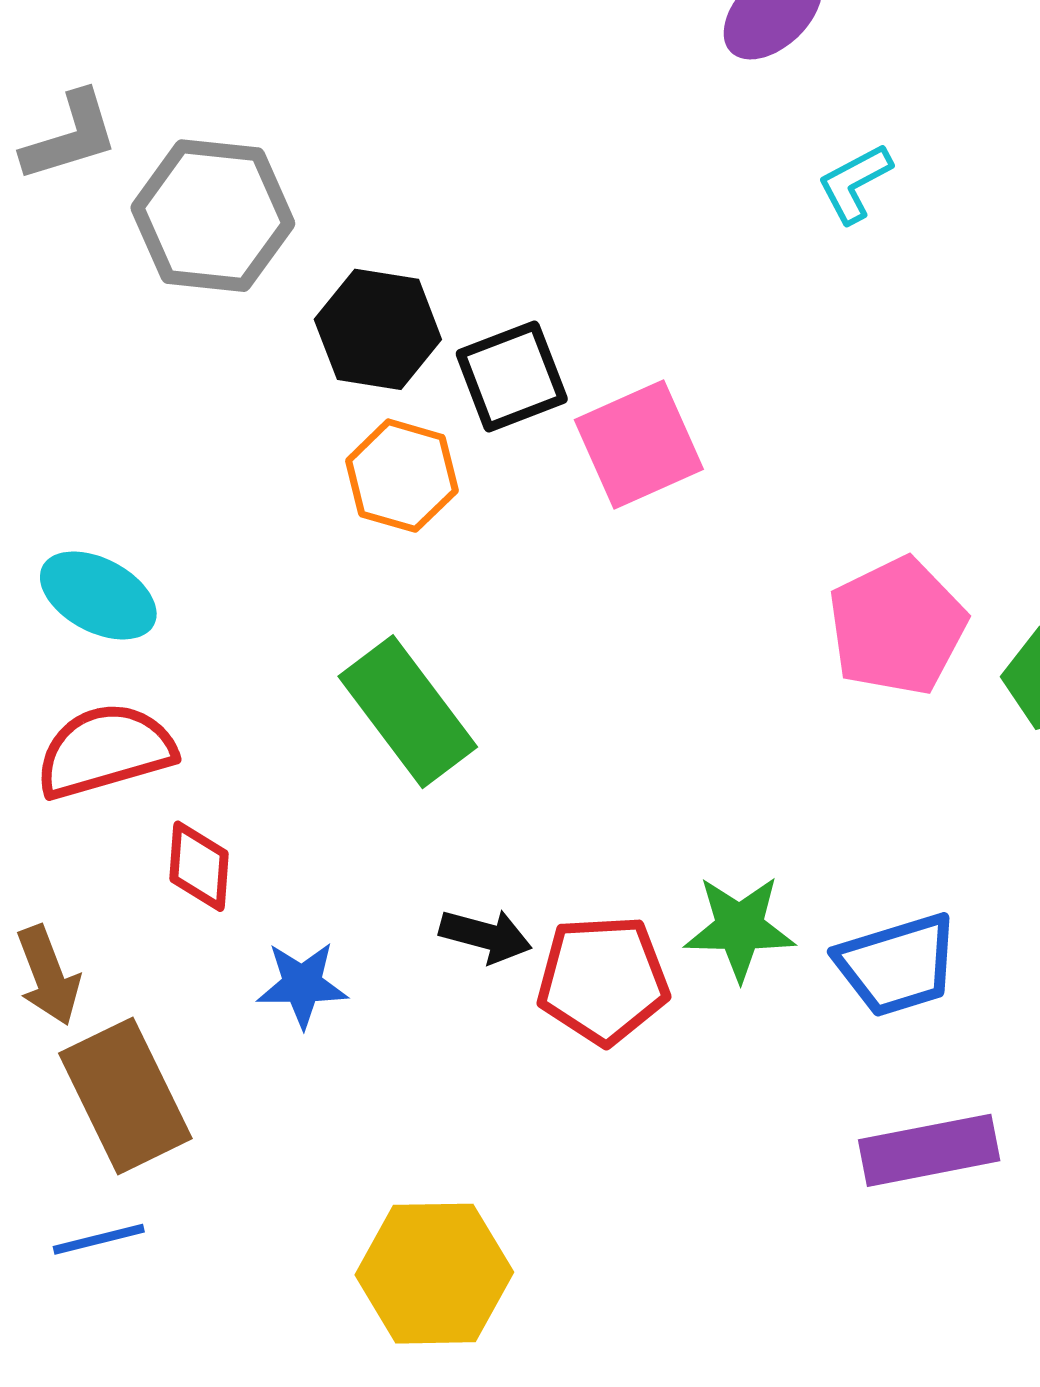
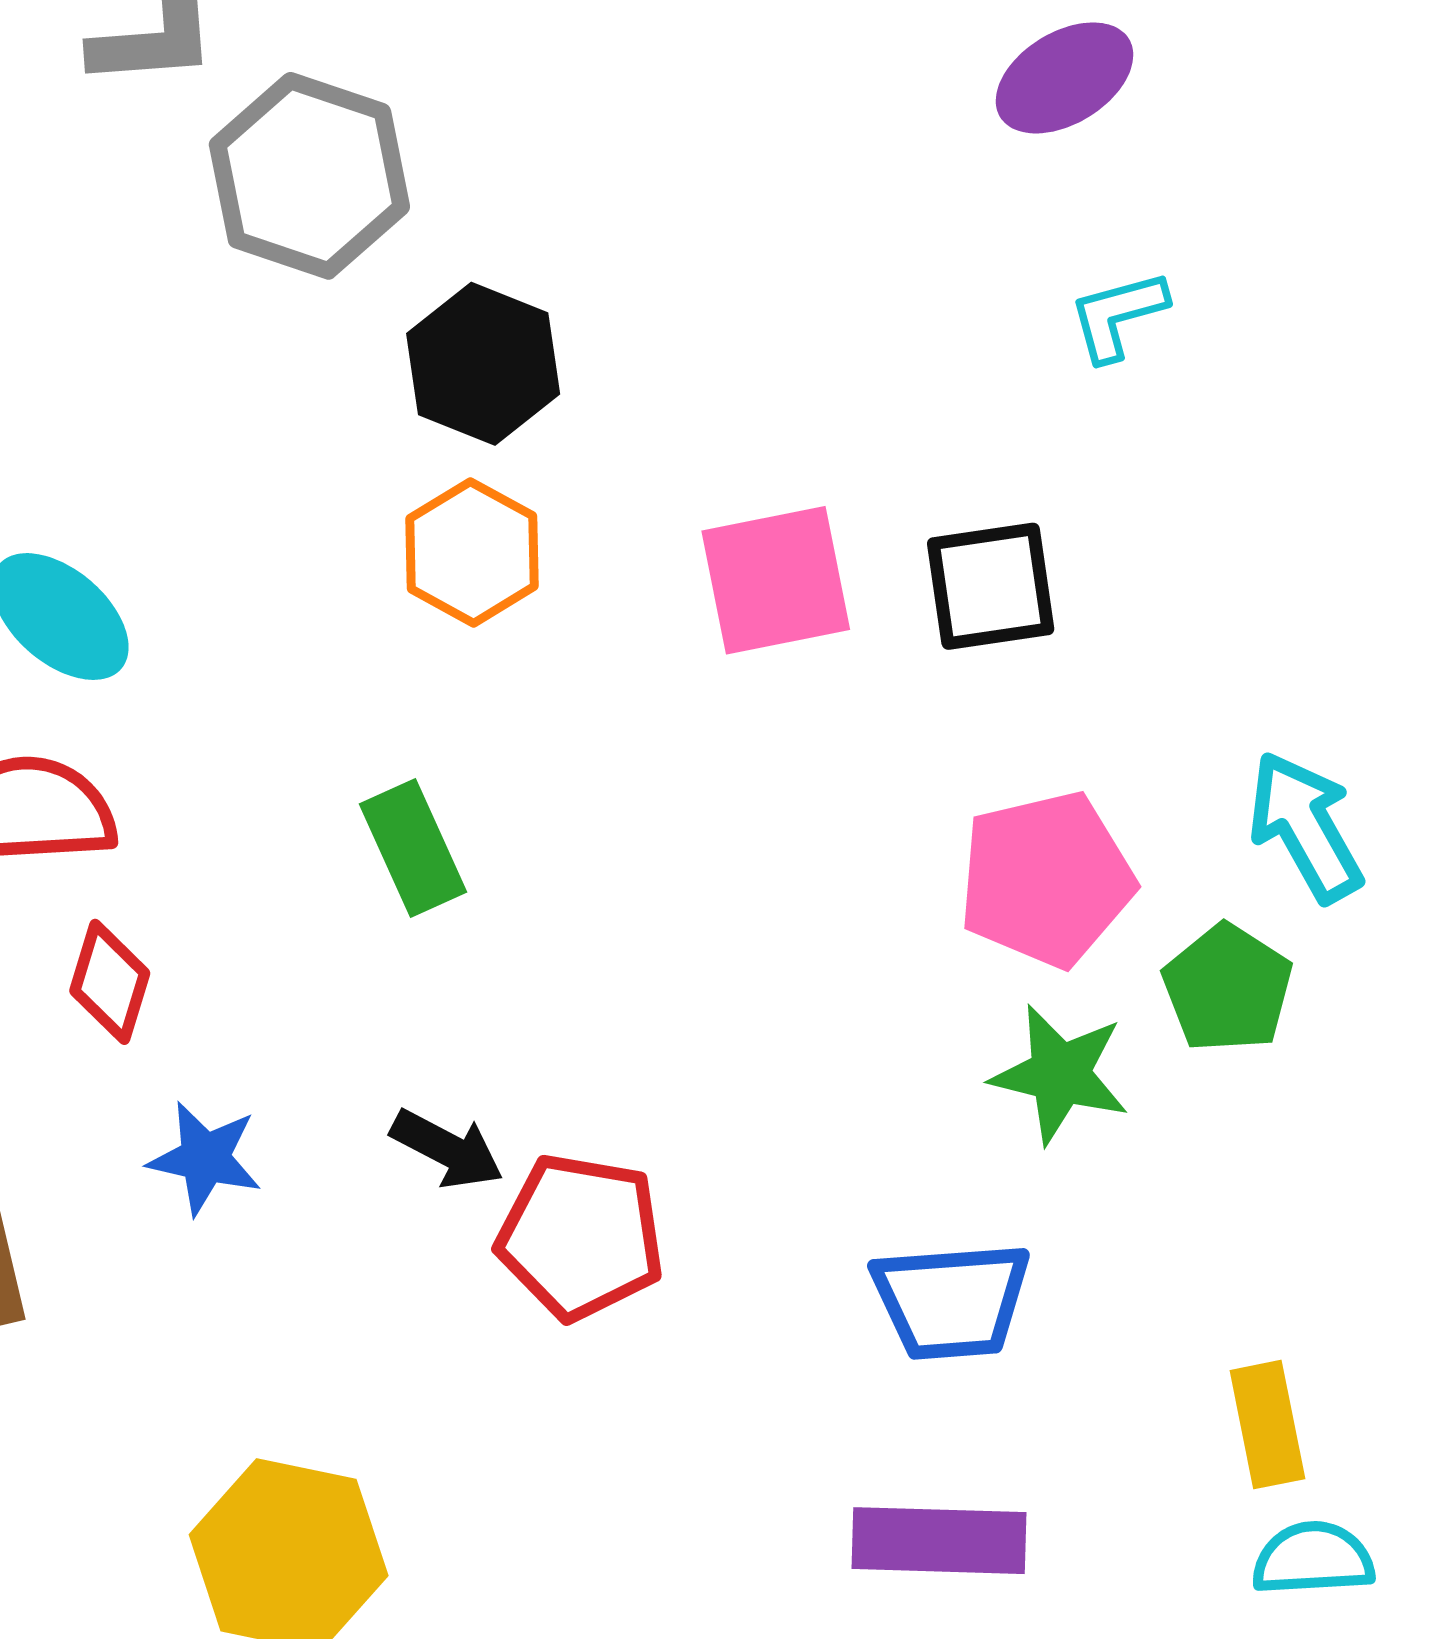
black square: (512, 376) -> (991, 586), moved
green rectangle: (408, 712) -> (413, 848), size x0.7
green star: (740, 928) -> (1060, 1074), moved

